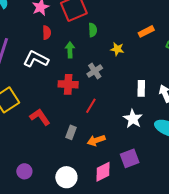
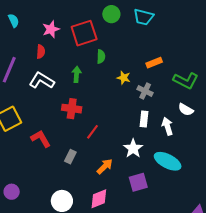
red semicircle: (47, 33) -> (41, 52), moved
gray cross: (95, 71) -> (145, 91), moved, turned -35
orange arrow: (96, 140) -> (105, 166), moved, turned 150
purple square: (130, 158) -> (138, 182), moved
purple circle: (24, 171) -> (12, 192), moved

